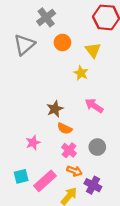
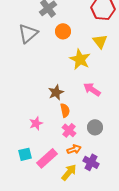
yellow triangle: (93, 50) -> (100, 41), moved
yellow star: (81, 73) -> (80, 59), size x1.5
orange semicircle: (65, 129) -> (65, 110), turned -128
orange arrow: (74, 171) -> (74, 149), turned -40

